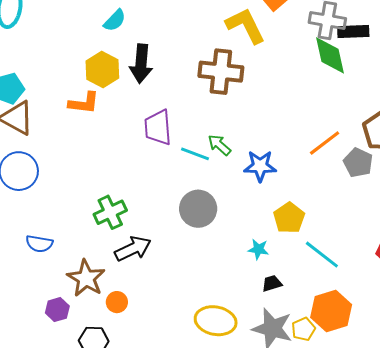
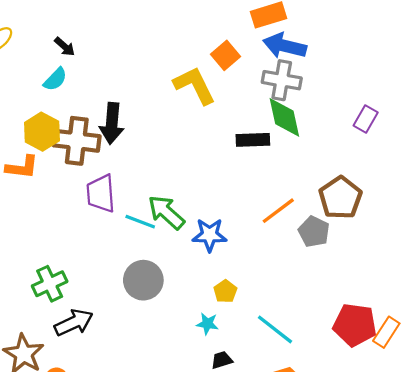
black rectangle: (353, 32) -> (253, 140), moved
black arrow: (141, 64) -> (112, 123), moved
brown cross: (221, 72) -> (77, 141), moved
green arrow: (219, 145) -> (166, 212), size x1.5
yellow pentagon: (289, 218) -> (225, 291), moved, size x0.7

